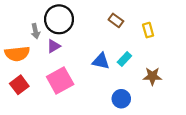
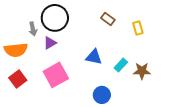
cyan rectangle: (124, 59) -> (121, 65), moved
blue circle: (121, 99) -> (102, 95), moved

